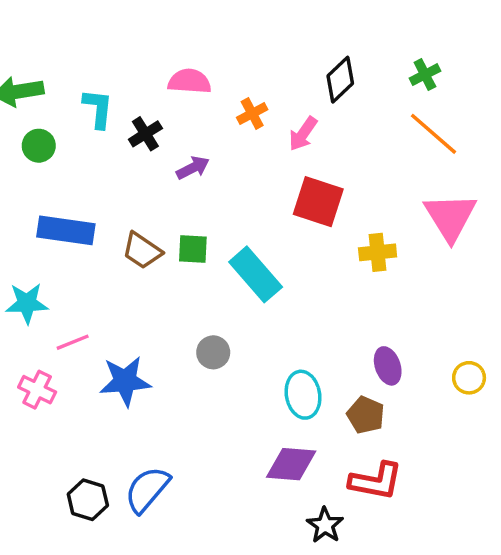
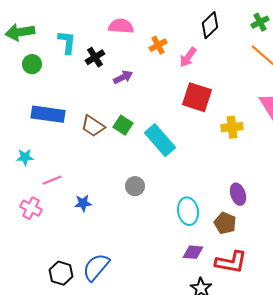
green square: (193, 249) -> (123, 125), turned 30
cyan star: (27, 303) -> (25, 157), size x0.7
blue star: (125, 381) -> (83, 203), size x0.6
purple diamond: (291, 464) -> (193, 252), moved, size x0.7

